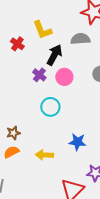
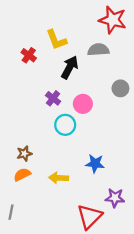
purple cross: (39, 75) -> (53, 98), moved
pink circle: (64, 77) -> (83, 104), moved

